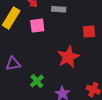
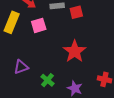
red square: (89, 32) -> (76, 12), moved

